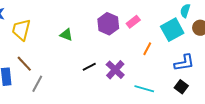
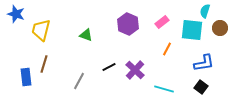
pink rectangle: (133, 22) -> (162, 22), moved
cyan square: (172, 30) -> (192, 30), turned 35
brown line: (24, 64) -> (44, 64), turned 60
gray line: (37, 84) -> (79, 81), moved

